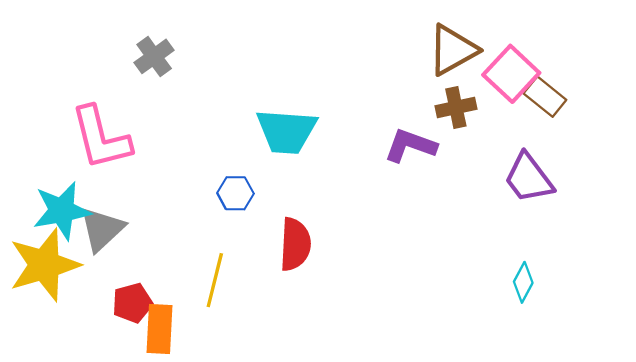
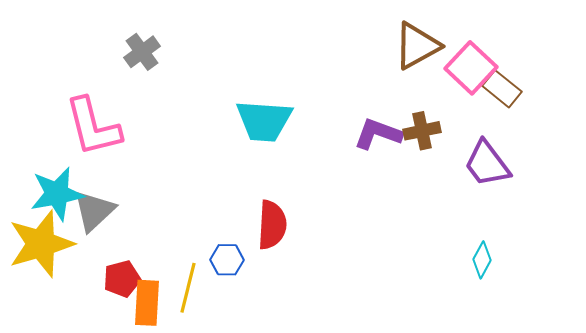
brown cross: (456, 107) -> (422, 131), moved
blue hexagon: (235, 193) -> (227, 260), moved
yellow line: (215, 280) -> (188, 288), moved

